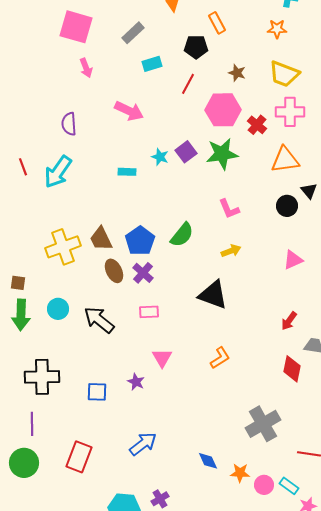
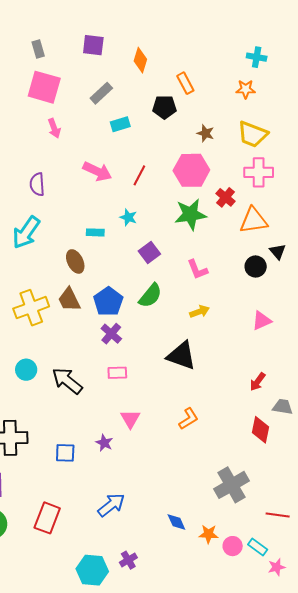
red line: (188, 84) -> (139, 175), moved
red cross: (257, 125) -> (226, 197), moved
purple square: (186, 152) -> (149, 252), moved
brown ellipse: (114, 271) -> (75, 261), moved

